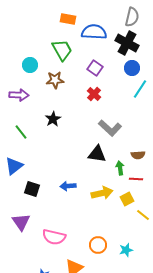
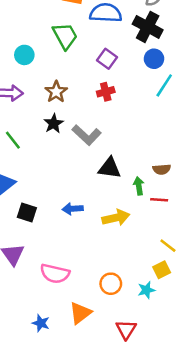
brown star: (55, 80) -> (56, 92), moved, turned -30
red cross: (94, 94) -> (106, 92), turned 32
gray L-shape: (110, 128) -> (87, 135), moved
yellow square: (127, 199) -> (162, 270), moved

